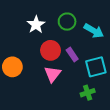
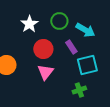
purple rectangle: (72, 55) -> (71, 47), moved

